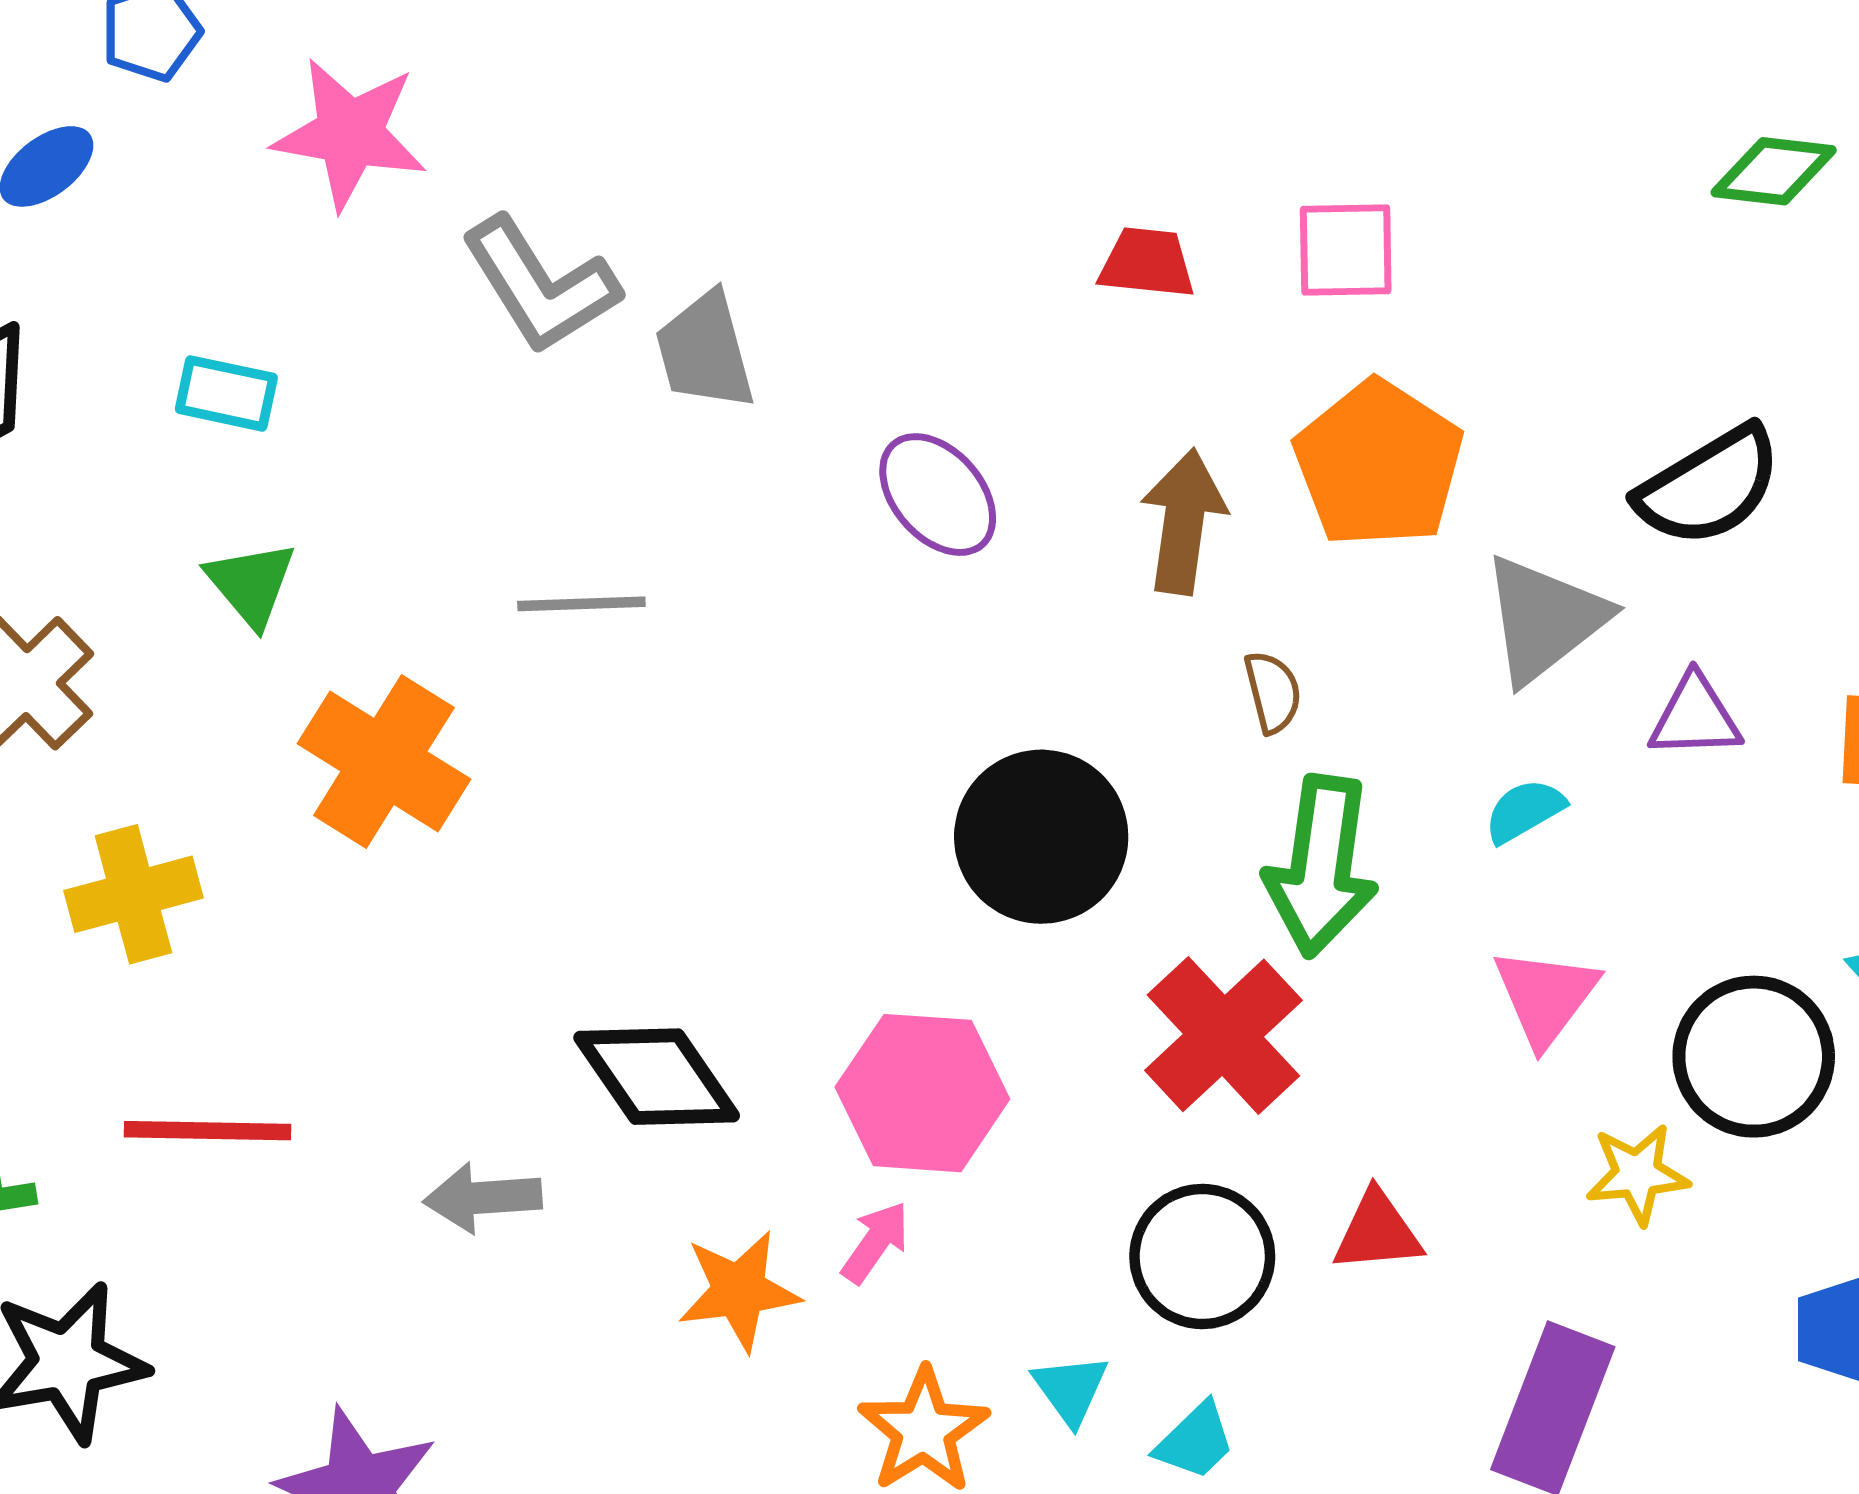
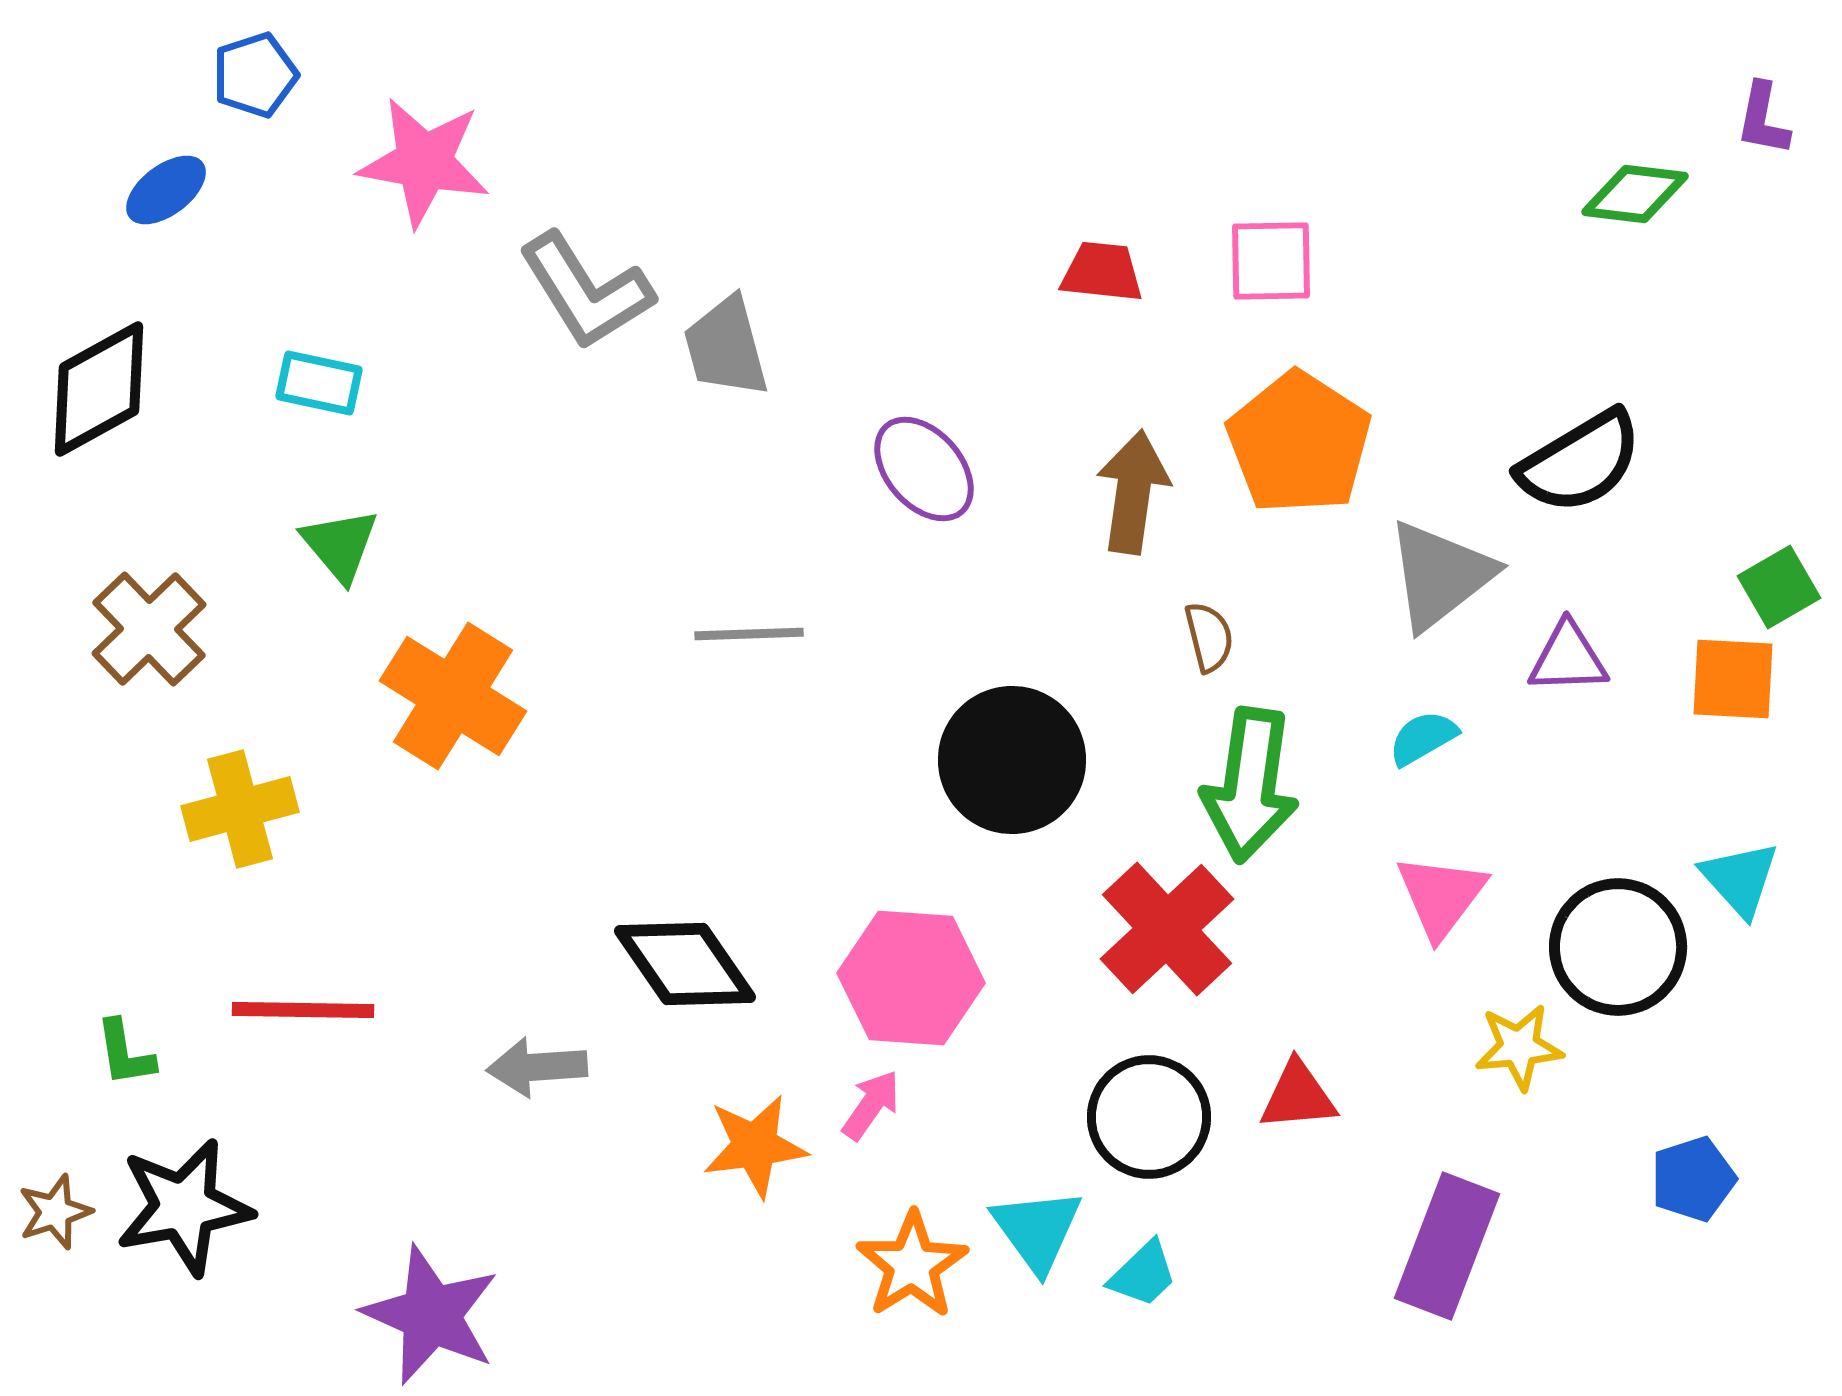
gray line: (581, 604) -> (749, 634), moved
cyan triangle: (1071, 1389) -> (1037, 1230), size x1.4

